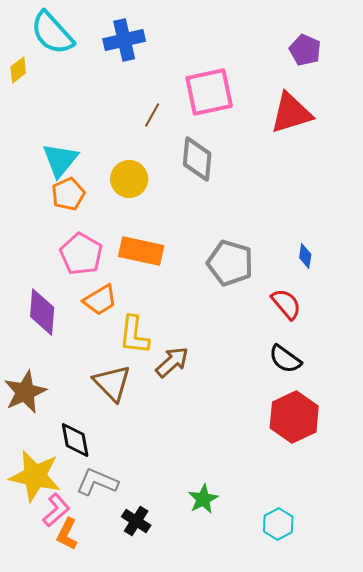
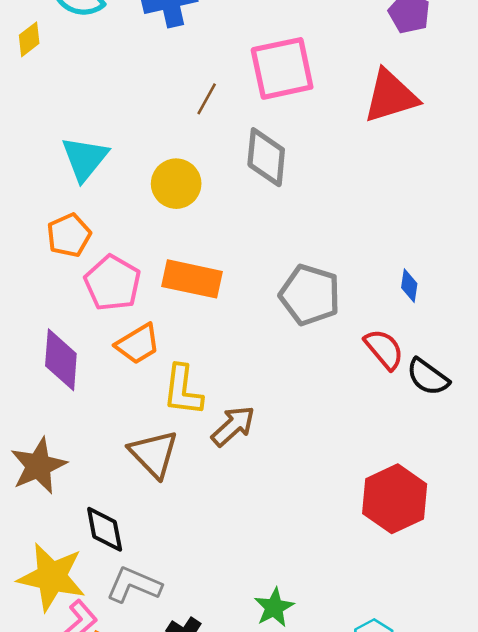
orange pentagon: (68, 194) -> (69, 235), moved
black semicircle: (285, 359) -> (428, 377), moved

